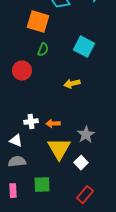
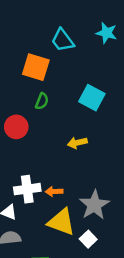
white cross: (31, 122) -> (27, 189), size x1.5
gray star: (86, 135) -> (94, 205), size x1.4
yellow triangle: (59, 149) -> (61, 222), turned -40

